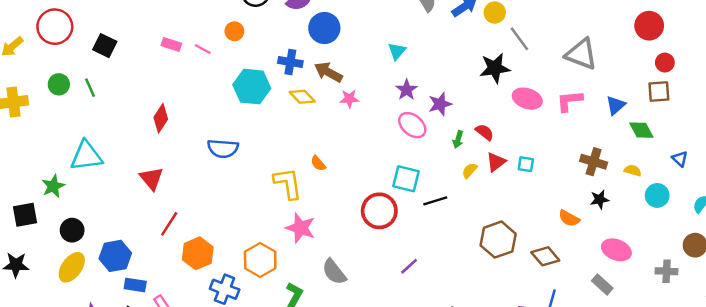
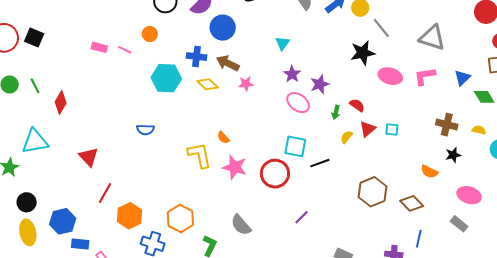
black square: (105, 46) -> (34, 38), moved
red diamond: (161, 118) -> (61, 102), moved
blue semicircle: (223, 148) -> (145, 130), size x0.7
pink star: (301, 228) -> (235, 167), moved
yellow ellipse: (72, 267) -> (28, 232), turned -45

